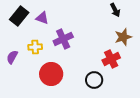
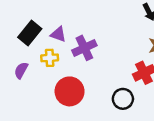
black rectangle: (19, 16) -> (30, 33), moved
purple triangle: (42, 18) -> (58, 34), moved

